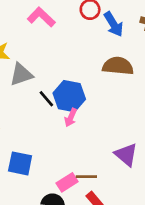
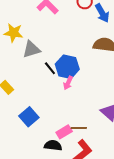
blue square: (20, 163) -> (29, 117), turned 36

